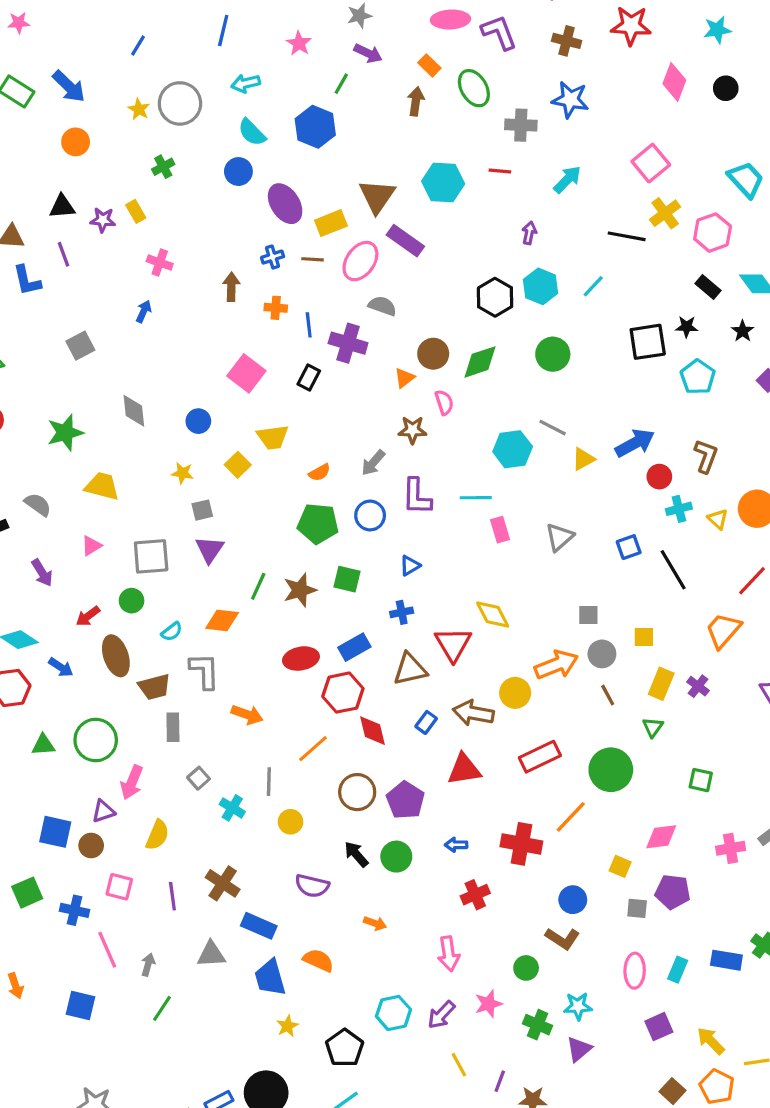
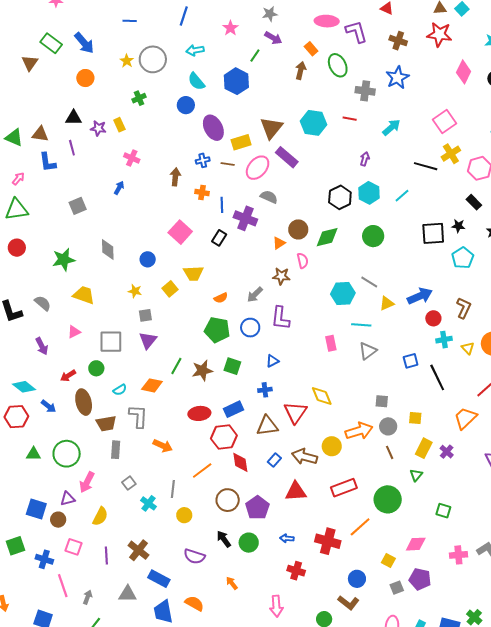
blue line: (138, 46) -> (130, 21), turned 56
blue star: (570, 100) -> (397, 78), turned 30
cyan line: (476, 498) -> (361, 325), moved
red cross: (475, 895) -> (296, 571), turned 36
gray square: (637, 908) -> (397, 588), turned -32
orange arrow: (375, 923) -> (232, 583), turned -152

